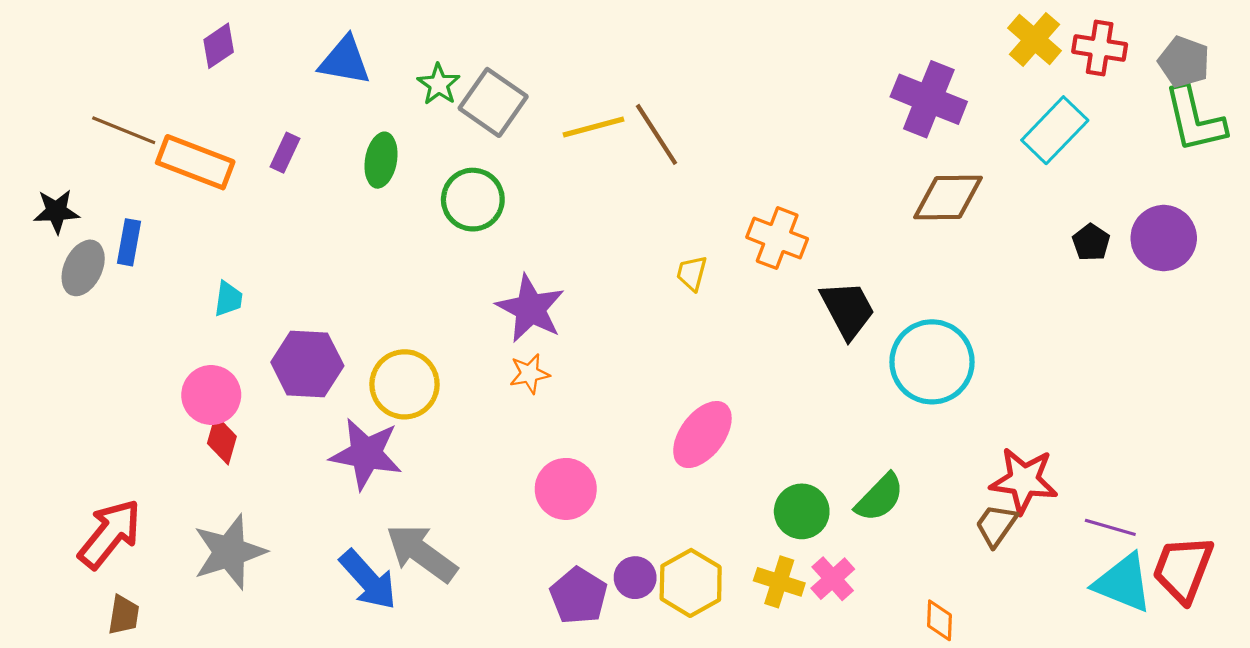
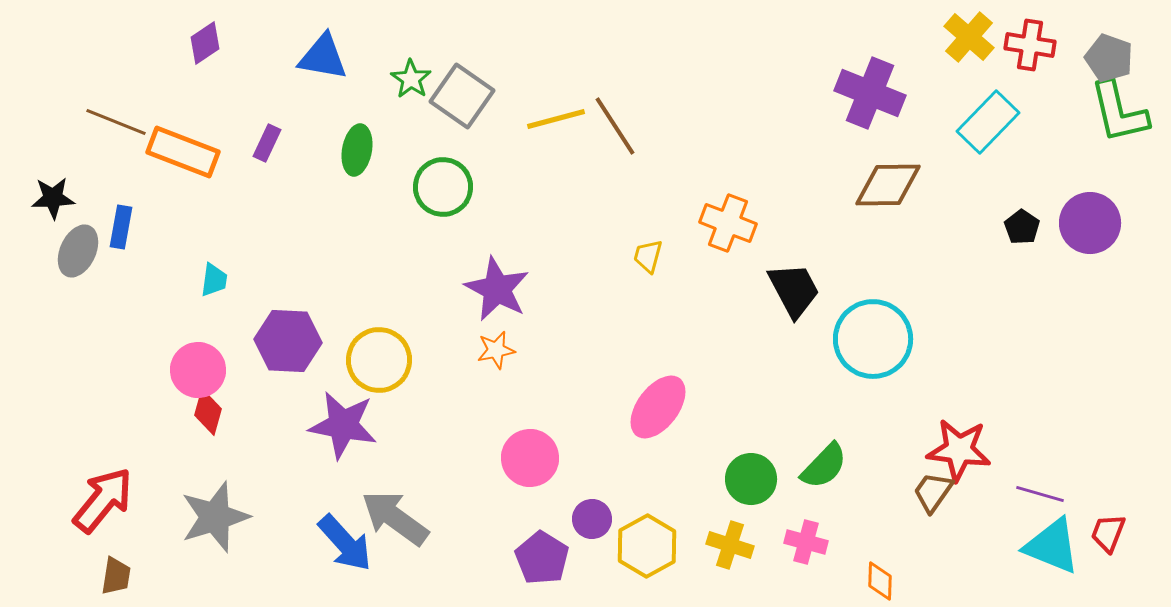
red trapezoid: (1183, 569) -> (1108, 533), size x0.6
purple circle: (635, 578) -> (592, 519), moved
pink cross: (833, 579) -> (806, 542), moved, turned -33

